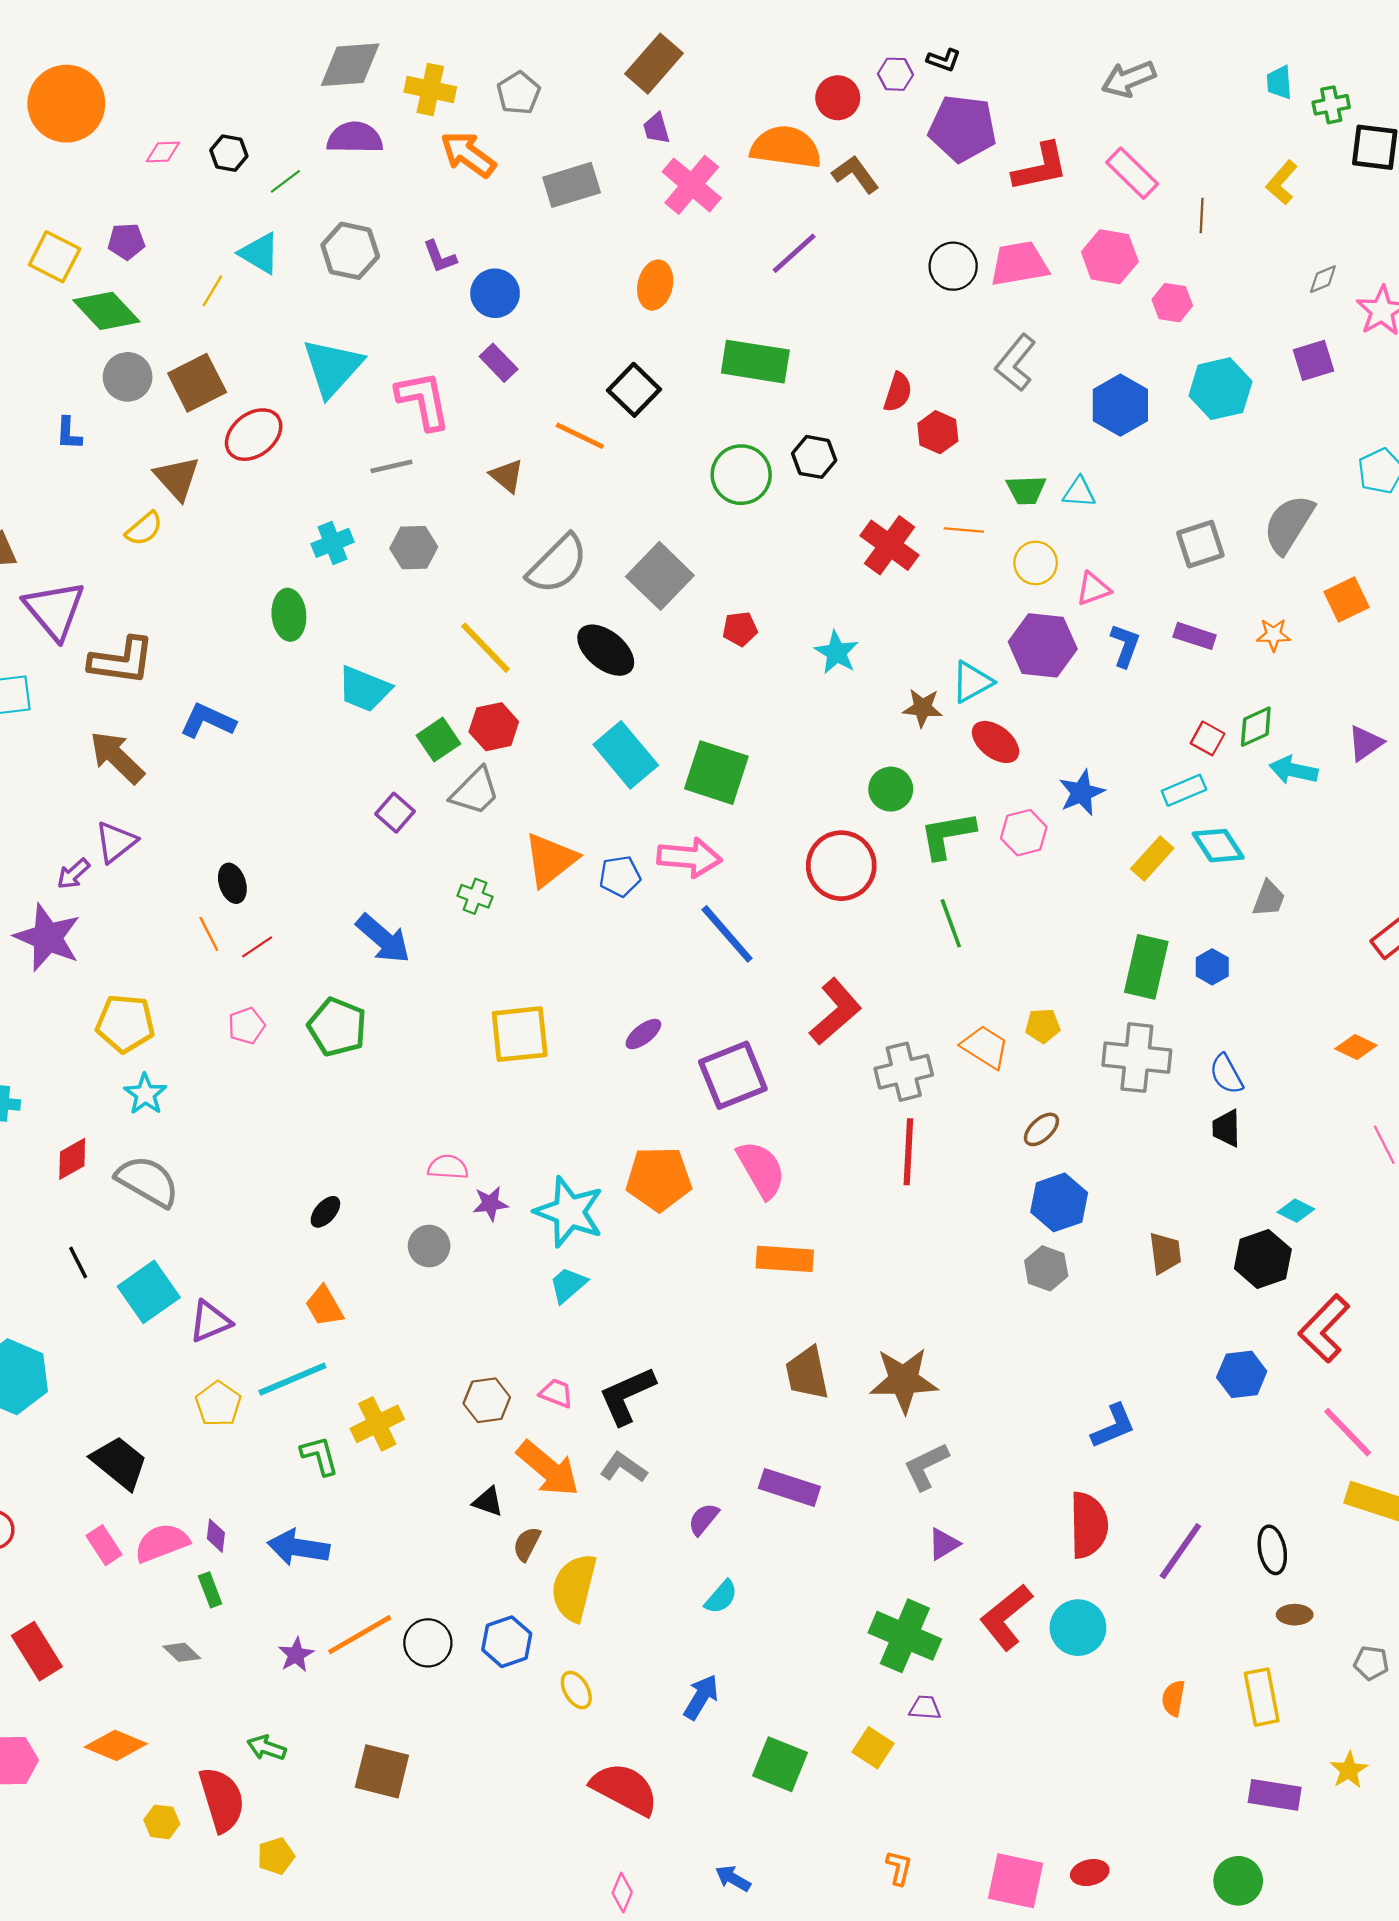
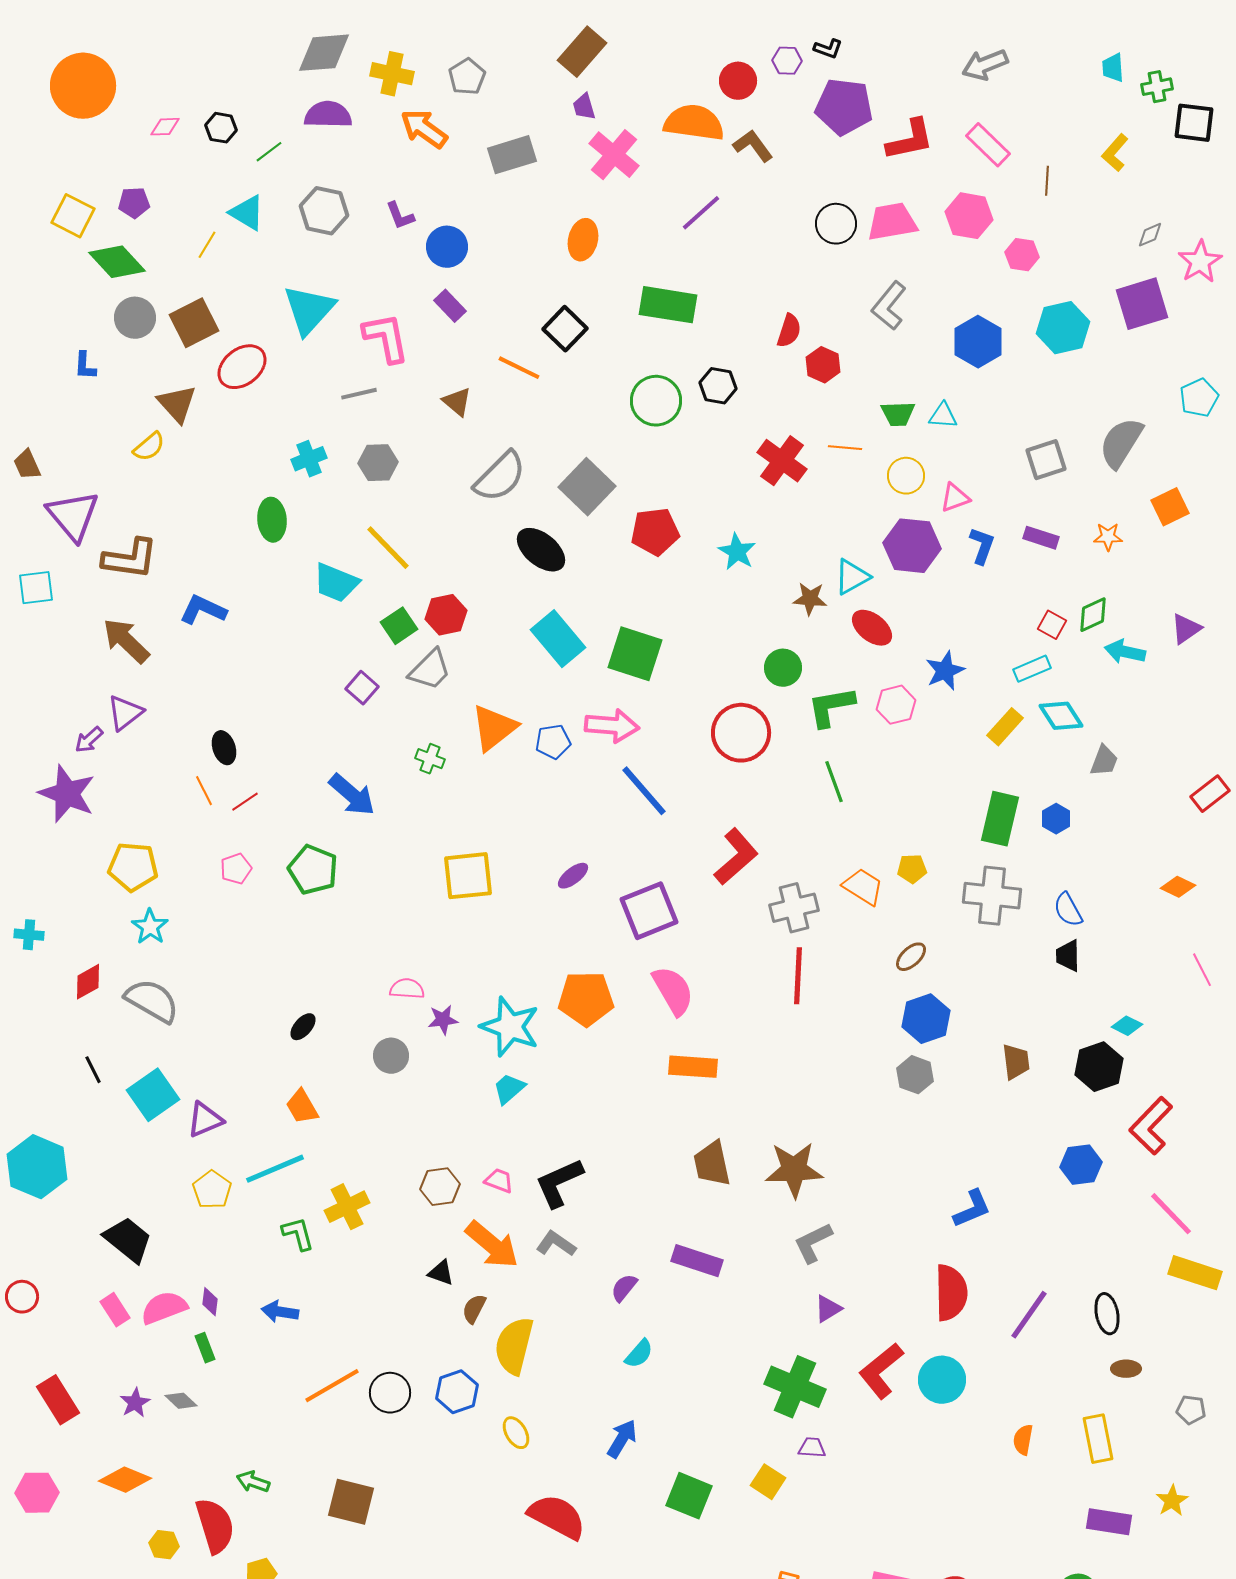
purple square: (1314, 360) -> (1142, 304), size x1.5
red pentagon: (740, 629) -> (655, 532), size x1.6
yellow line: (486, 648) -> (388, 548), moved
blue arrow: (298, 1548) -> (280, 1312), size x0.7
purple star: (296, 1655) -> (135, 1403), moved

